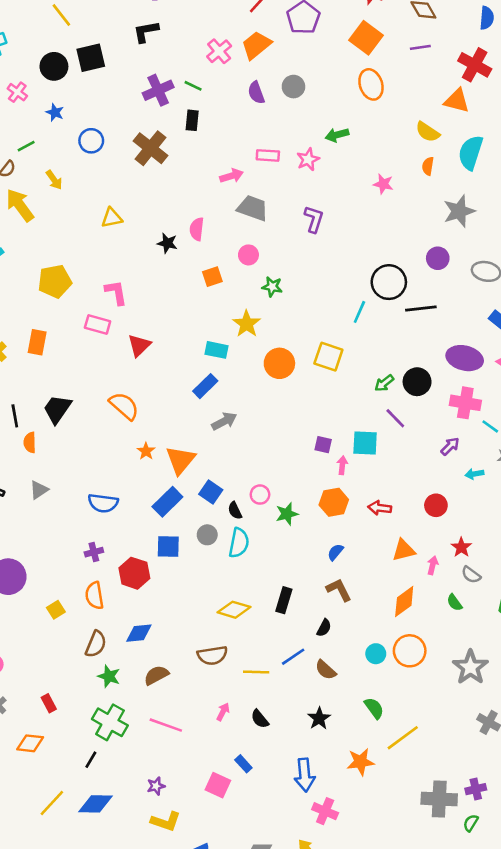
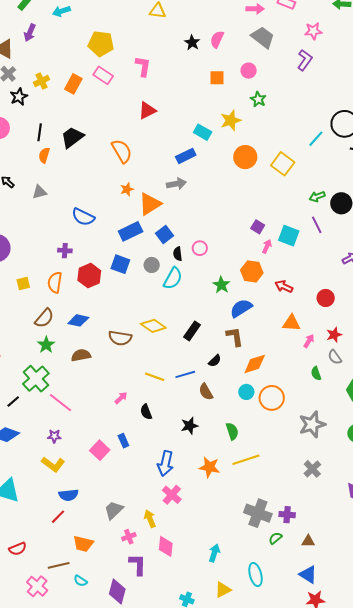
pink star: (308, 159) -> (313, 31), moved
pink rectangle: (98, 324) -> (103, 75), moved
gray arrow: (224, 421) -> (176, 184), moved
green star: (287, 514) -> (221, 285), moved, turned 30
blue semicircle: (335, 552) -> (241, 308), size x1.6
orange diamond: (404, 602) -> (255, 364), moved
brown semicircle: (212, 655) -> (120, 338), moved
pink line: (166, 725) -> (61, 403), moved

